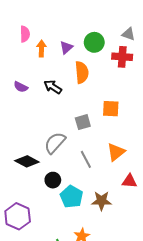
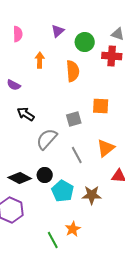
purple triangle: (66, 47) -> (58, 31), moved
orange arrow: (41, 49) -> (40, 60), moved
black arrow: (53, 87) -> (26, 114), moved
black diamond: (27, 161) -> (20, 178), moved

